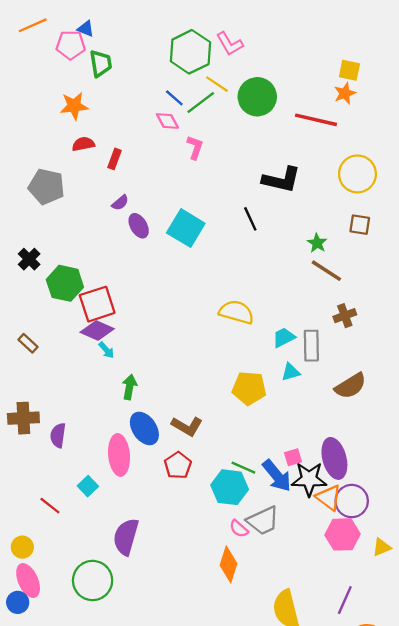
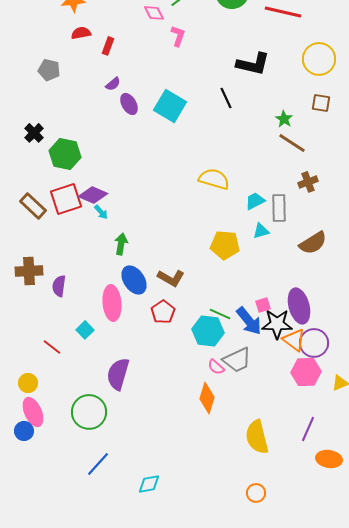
gray pentagon: (46, 187) -> (49, 70), size x0.7
red square: (97, 304) -> (66, 199), moved
brown rectangle: (28, 343) -> (33, 206), size x1.5

